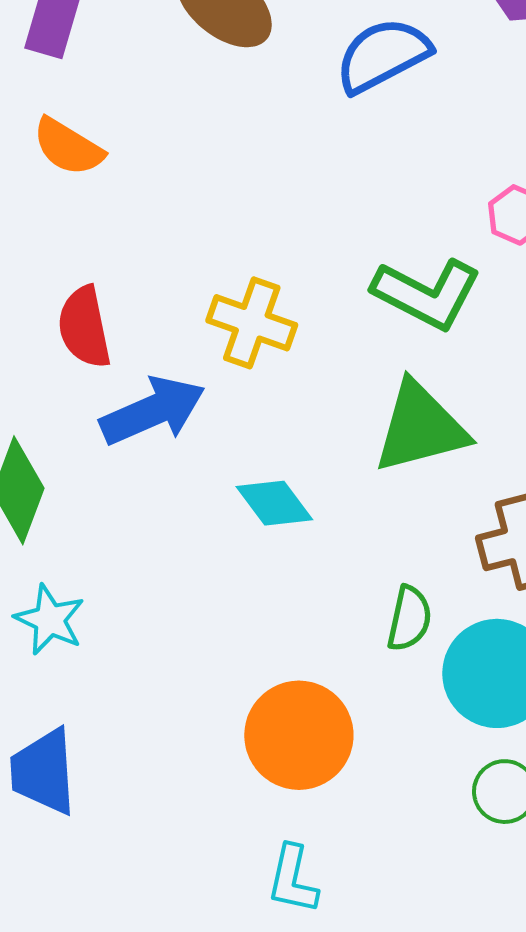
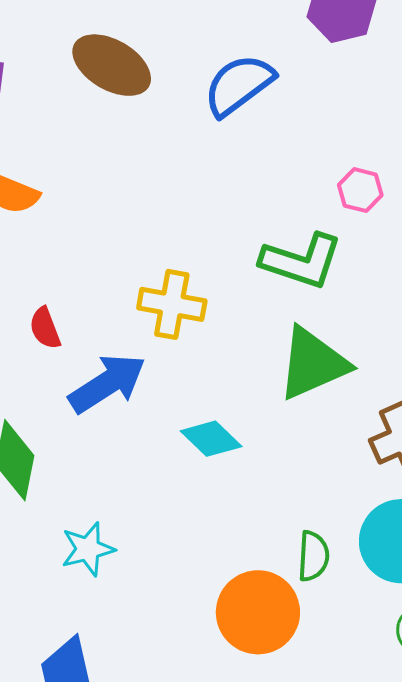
red semicircle: (84, 327) -> (45, 328), size x0.7
green semicircle: (409, 619) -> (313, 556), moved
cyan star: (50, 620) -> (88, 549), moved, turned -30

